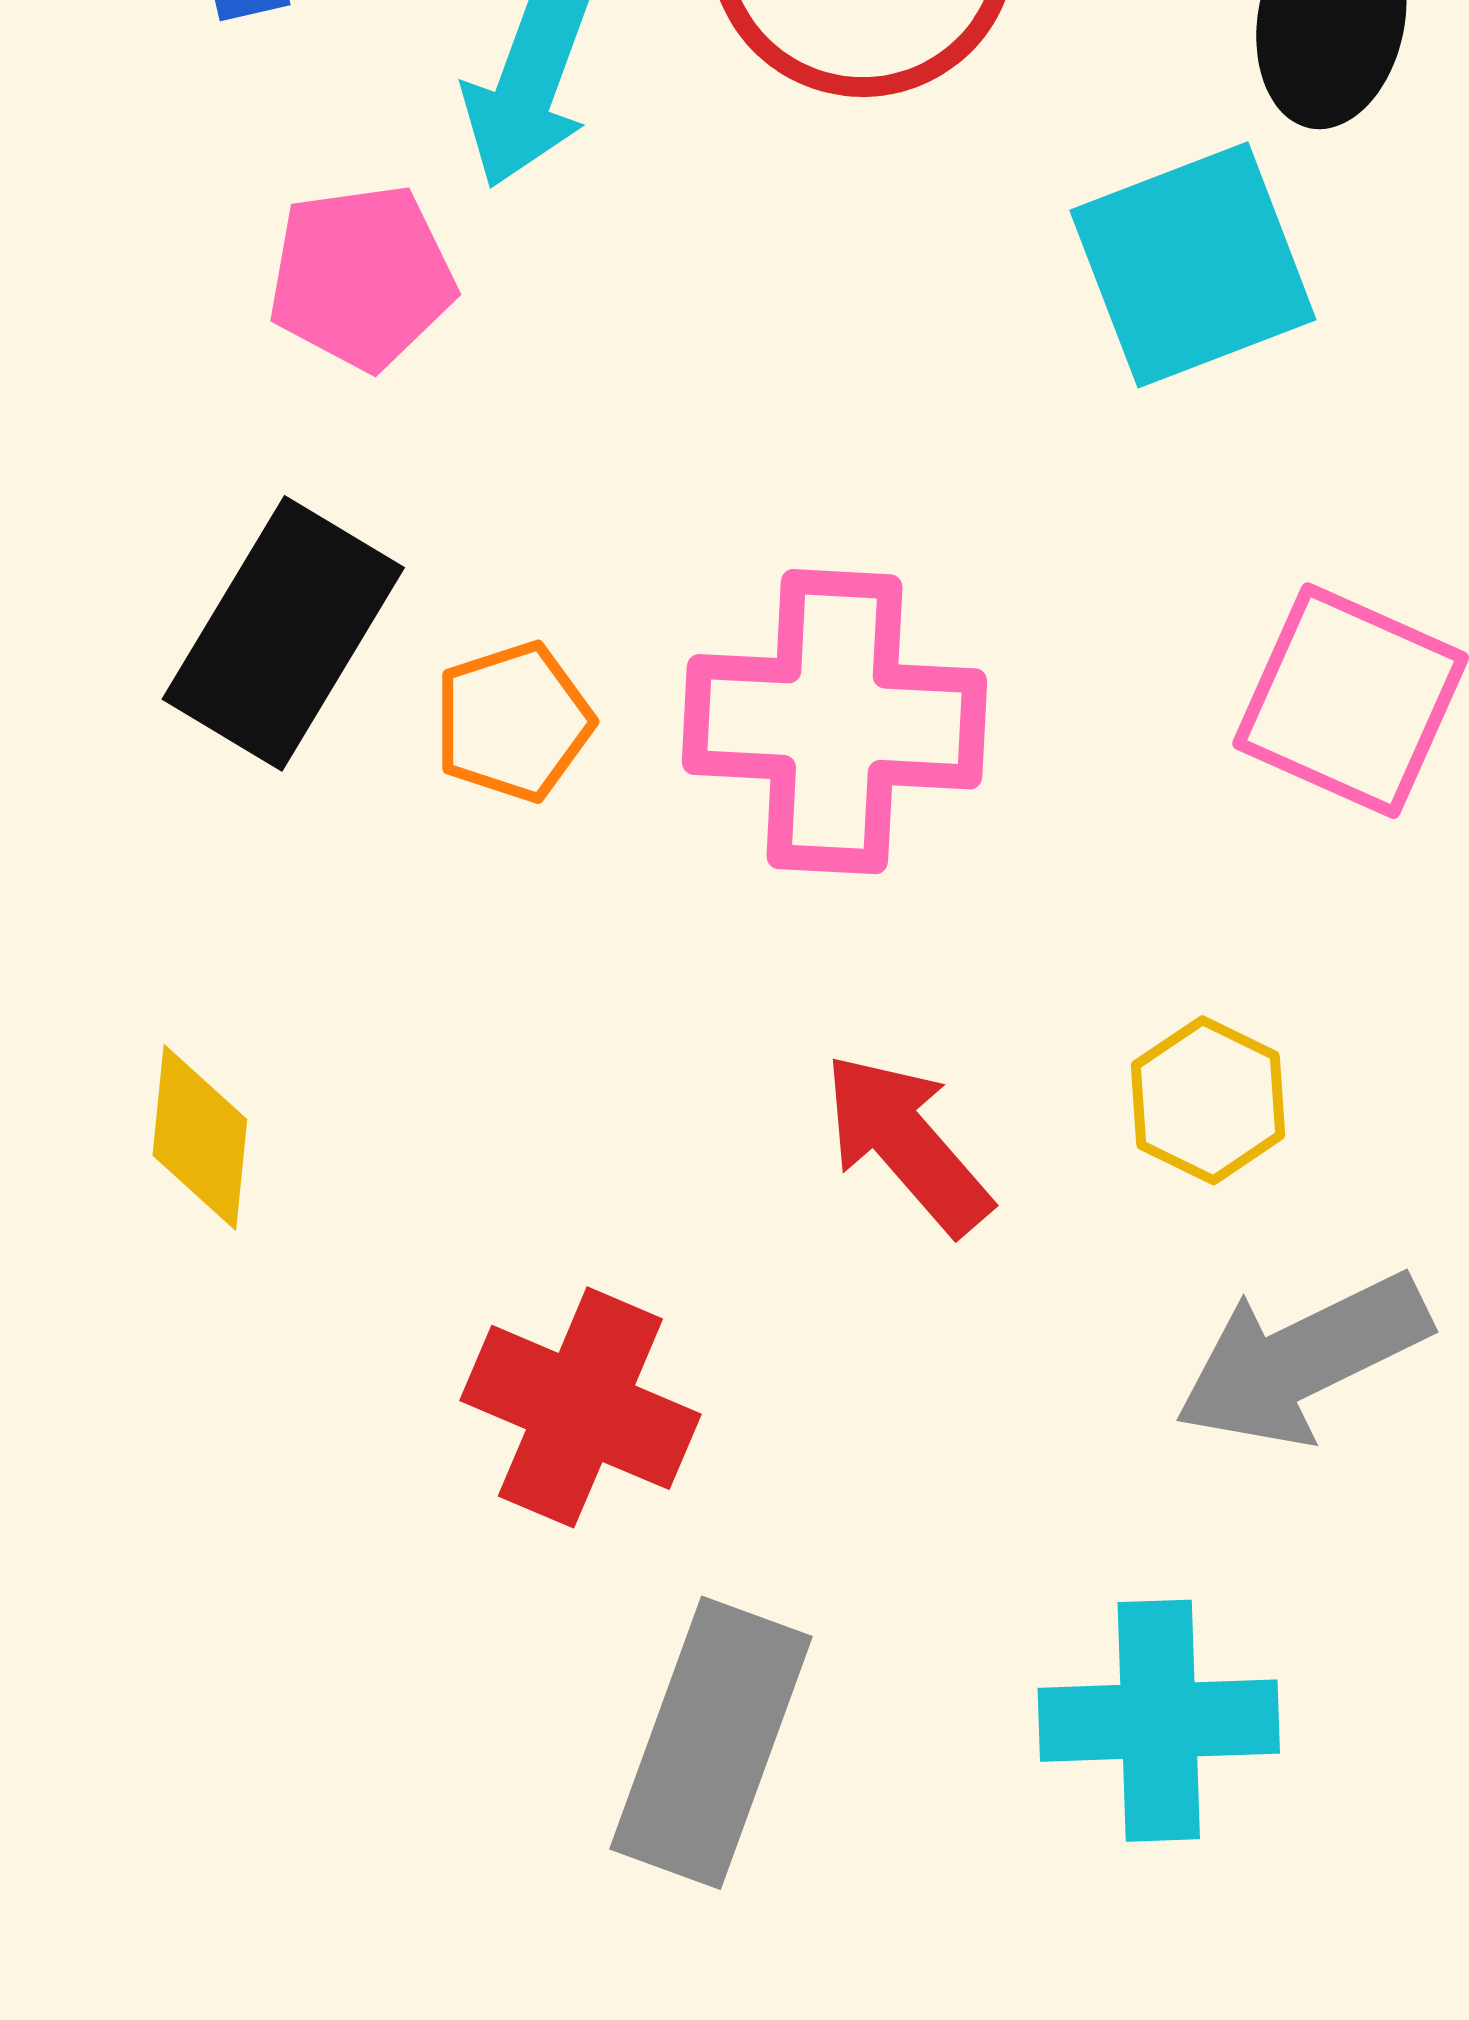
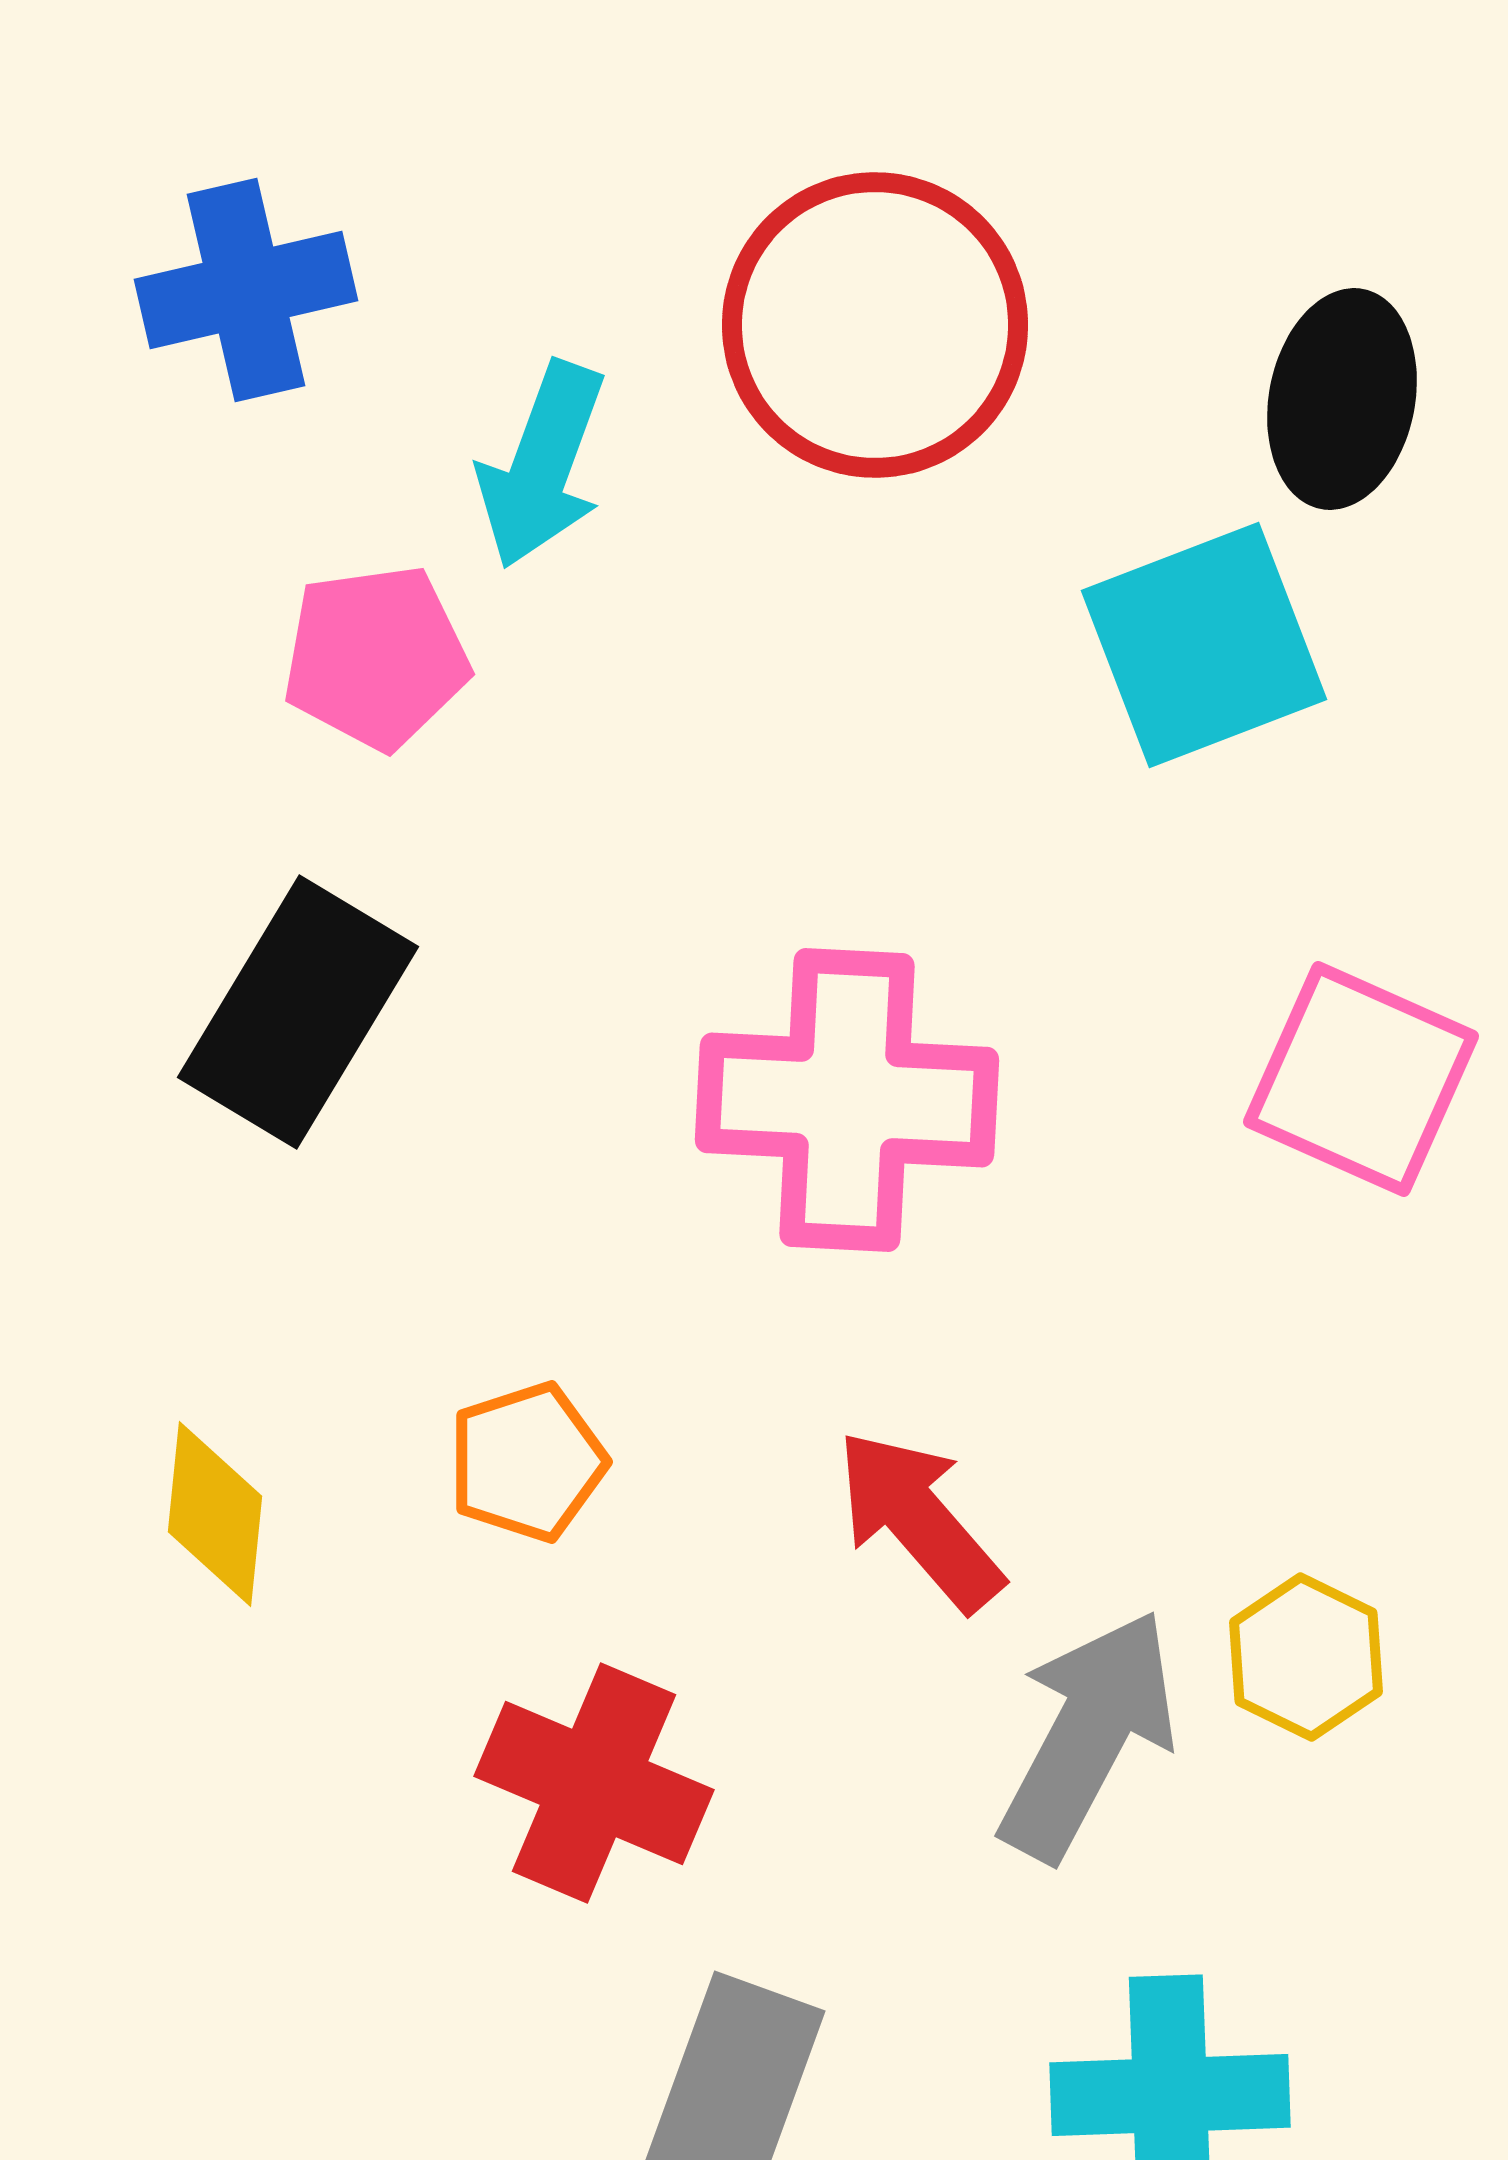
orange pentagon: (513, 722) -> (527, 1462), moved
yellow hexagon: (1208, 1100) -> (1306, 1657), moved
gray arrow: (1302, 1359) -> (1088, 1735), moved, turned 144

